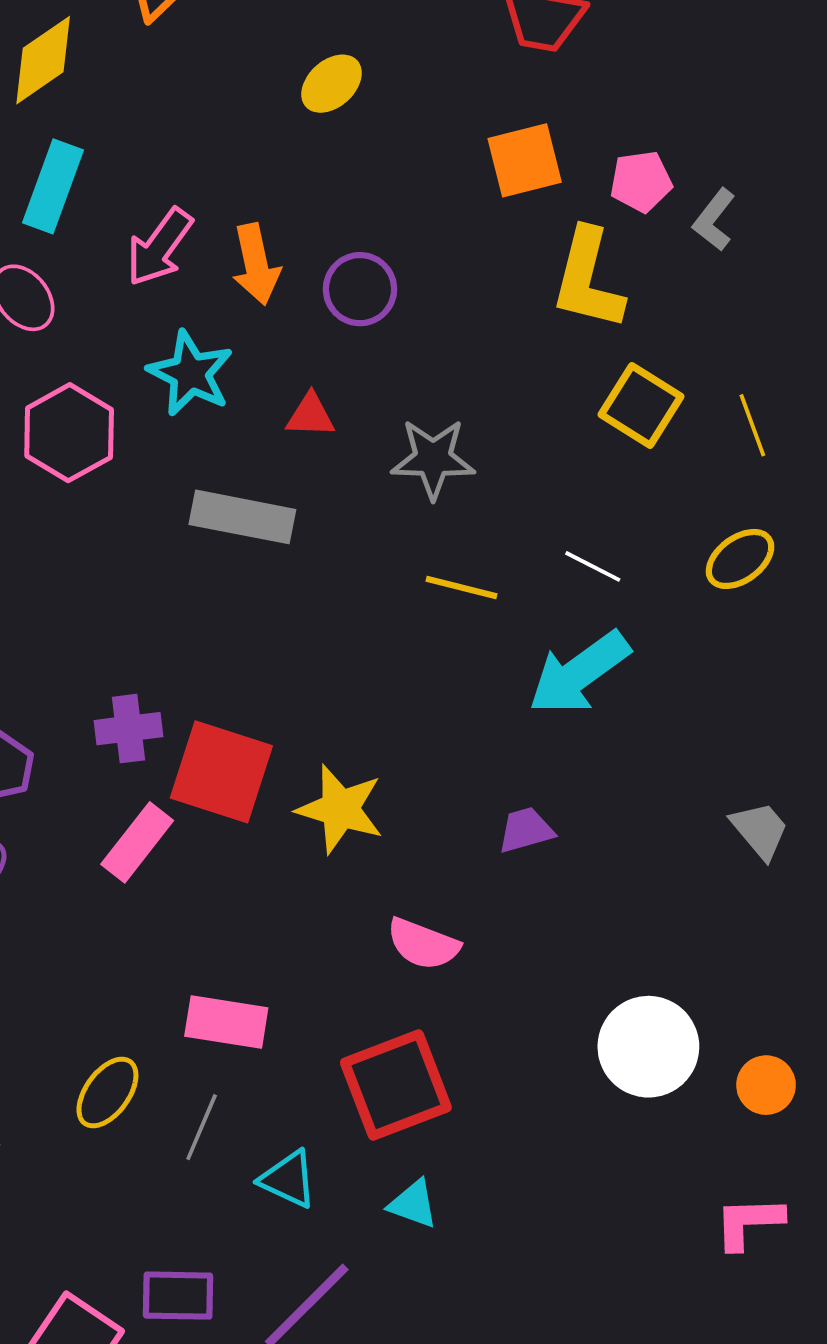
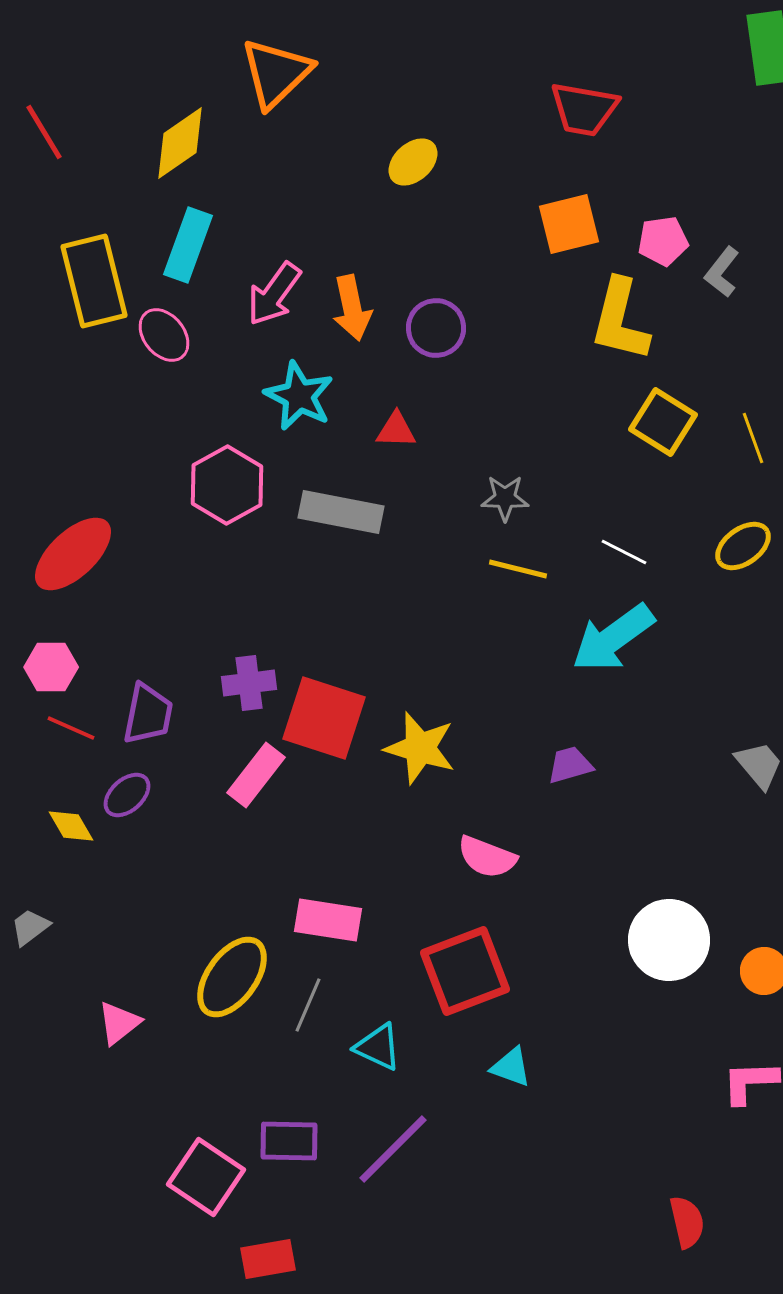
pink hexagon: (69, 433) -> (227, 485), moved
gray star: (433, 459) -> (505, 498), moved, size x0.7
yellow ellipse: (107, 1093) -> (232, 977), size x1.4
cyan triangle: (413, 1204) -> (511, 1067), moved

